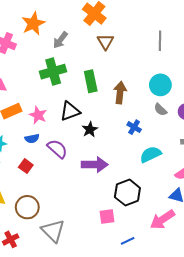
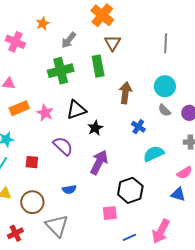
orange star: (33, 24) -> (43, 23), size x0.6
green rectangle: (91, 81) -> (98, 66), moved
blue semicircle: (32, 139) -> (69, 189), moved
purple arrow: (95, 165) -> (99, 162), turned -65
red square: (26, 166) -> (32, 162), turned -32
pink arrow: (162, 220) -> (161, 231), moved, turned -30

